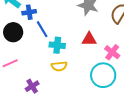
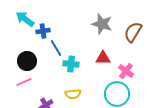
black circle: (13, 32) -> (27, 61), moved
yellow semicircle: (59, 66) -> (73, 94), moved

